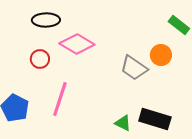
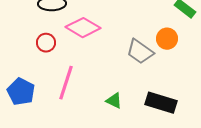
green triangle: (123, 123) -> (114, 101), moved

